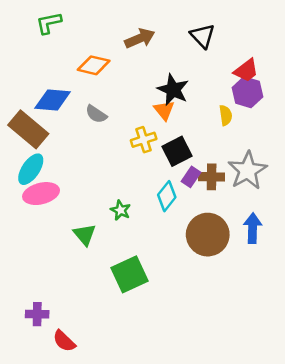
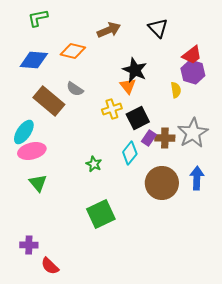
blue diamond: (53, 100) -> (34, 60), moved
brown rectangle: (28, 129) -> (49, 101), moved
green triangle: (85, 235) -> (38, 183), moved

